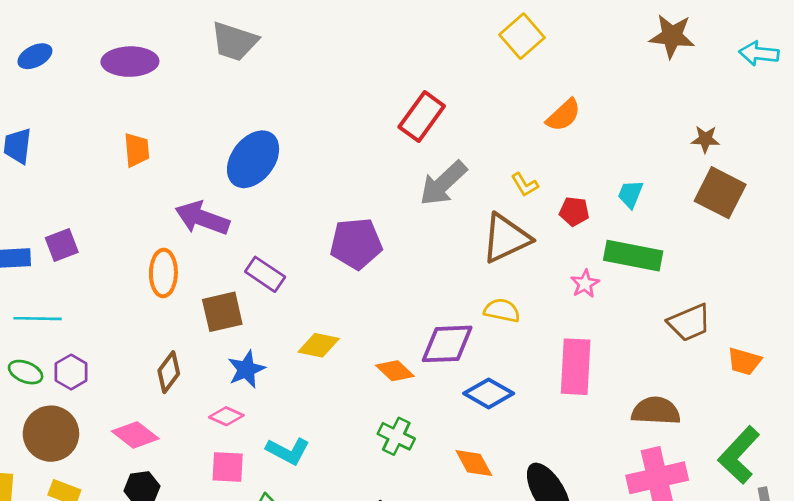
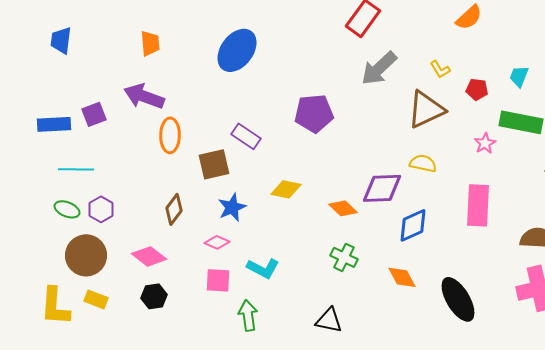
purple arrow: (202, 218) -> (144, 96), moved
blue diamond: (489, 393) -> (413, 225), turned -54

